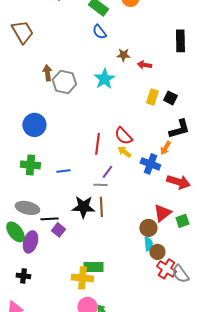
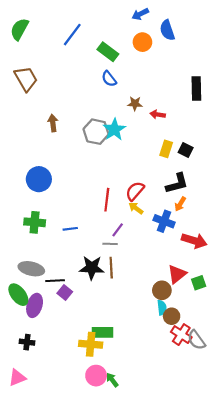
gray hexagon: (64, 82) -> (96, 132), moved
black L-shape: (179, 129) -> (177, 183), moved
red semicircle: (123, 136) -> (135, 191), turned 84

